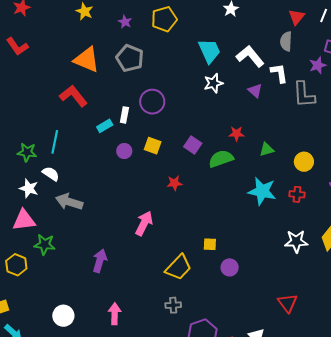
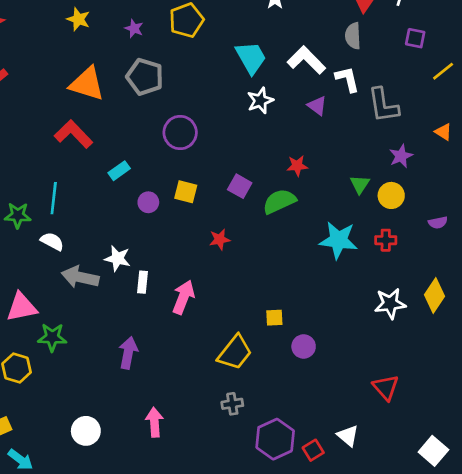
purple star: (318, 65) -> (401, 156), moved
white rectangle: (124, 115) -> (142, 282), moved
green triangle: (267, 149) -> (360, 184), moved, turned -35
white star: (29, 188) -> (117, 258), moved

